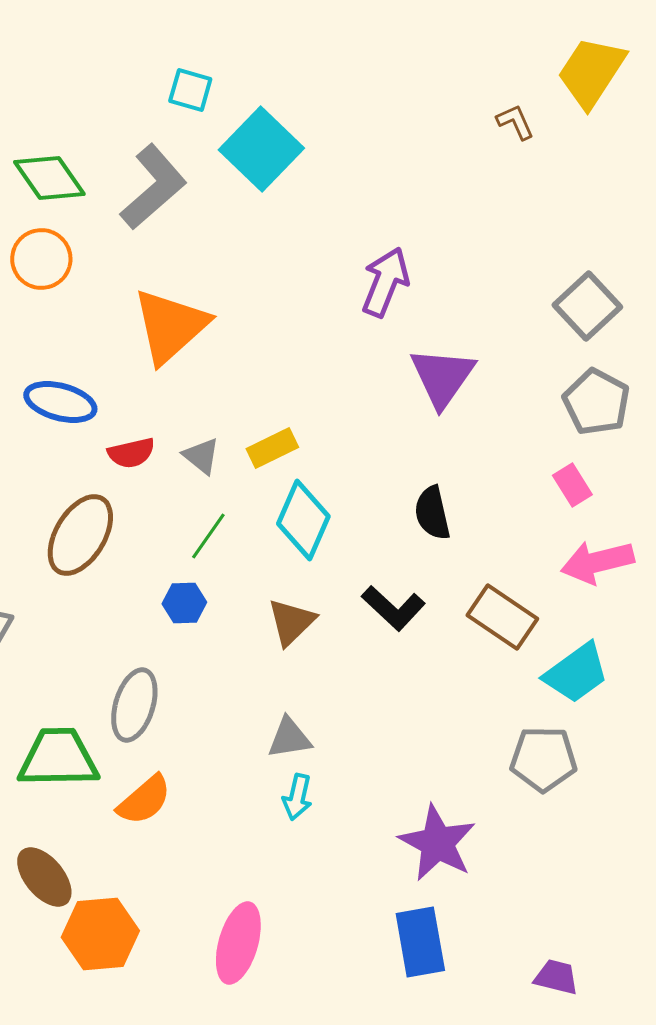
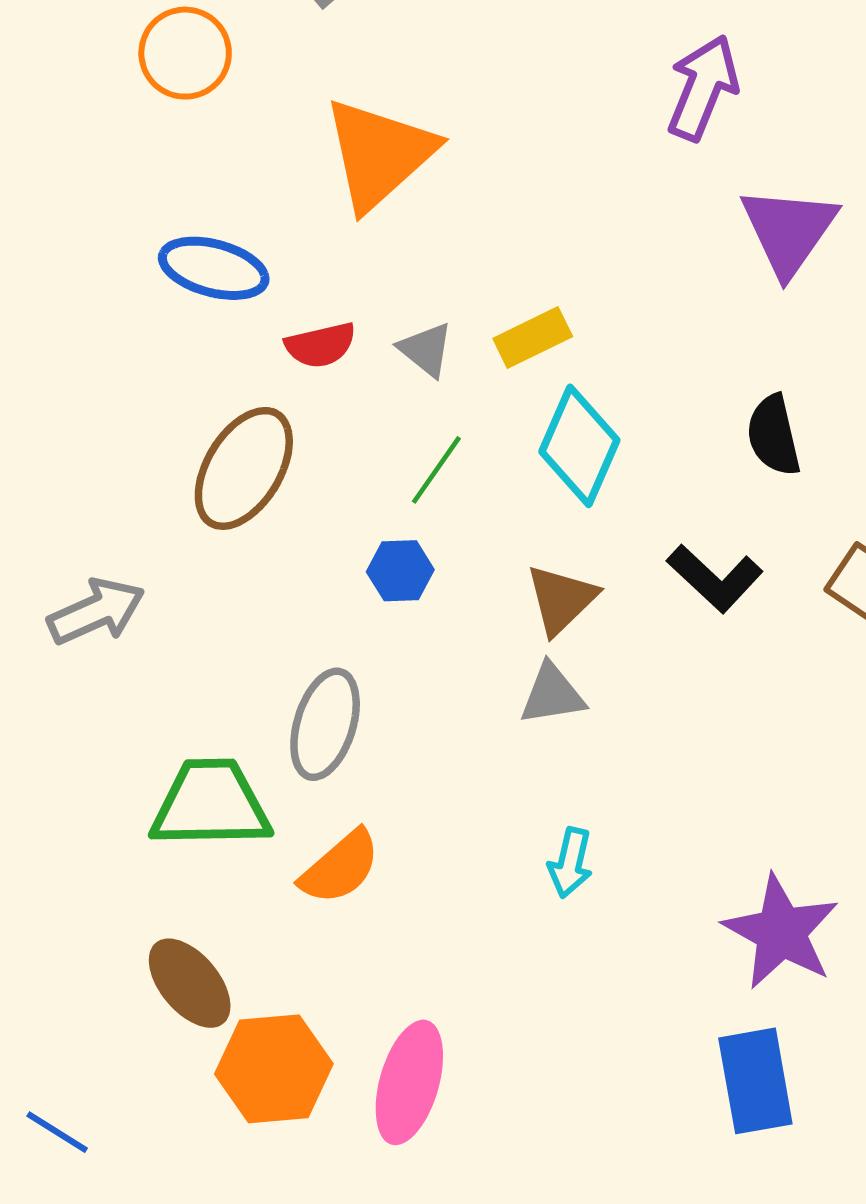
gray triangle: (289, 738) -> (552, 694), moved
pink ellipse: (238, 943) -> (409, 1082), moved

